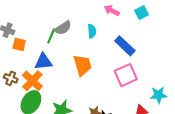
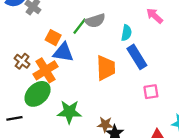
orange square: (19, 44) -> (53, 38), moved
blue rectangle: (125, 46) -> (137, 57), moved
pink square: (126, 75) -> (151, 92), size x0.6

